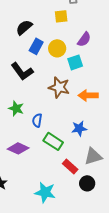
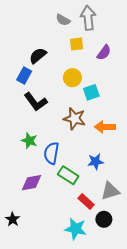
purple semicircle: (84, 39) -> (104, 52), moved
blue rectangle: (36, 46) -> (24, 76), moved
blue semicircle: (37, 120) -> (51, 153), size x1.5
purple diamond: (18, 148) -> (31, 183), turned -35
cyan star: (45, 192) -> (76, 229), moved

